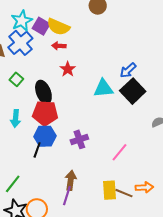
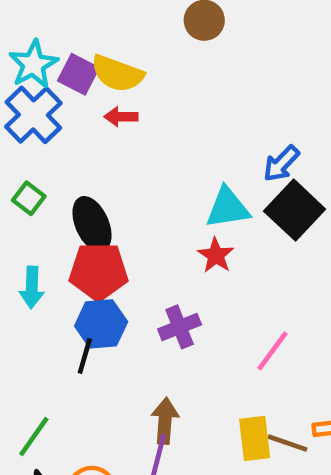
red star: (68, 69) -> (216, 255), moved

